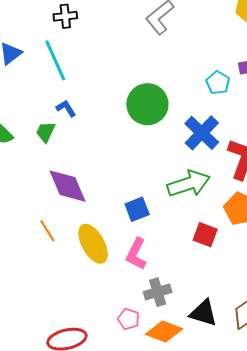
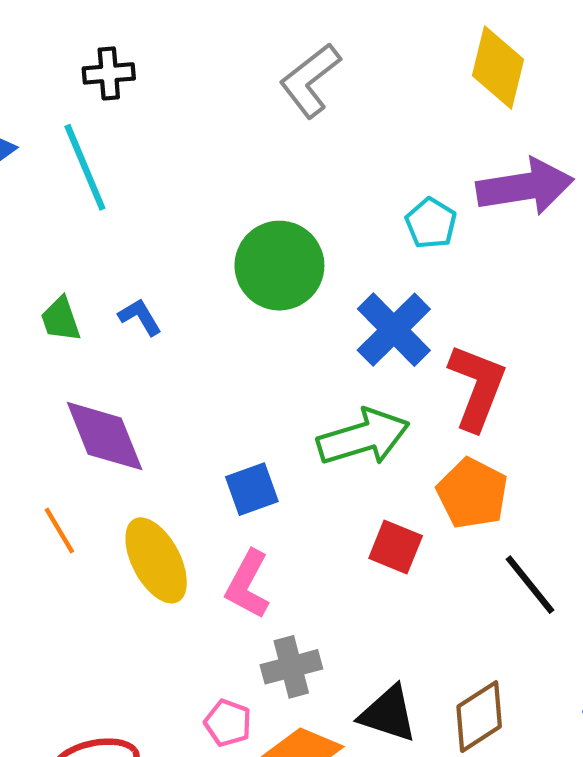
blue L-shape: (66, 108) -> (140, 317), moved
green trapezoid: (46, 132) -> (61, 319), turned -45

